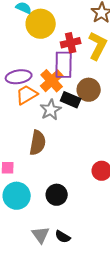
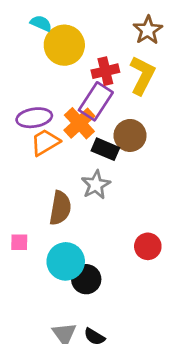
purple rectangle: (64, 65) -> (96, 101), turned 32
gray star: (51, 110) -> (96, 185), moved
cyan circle: (17, 196) -> (66, 261), moved

